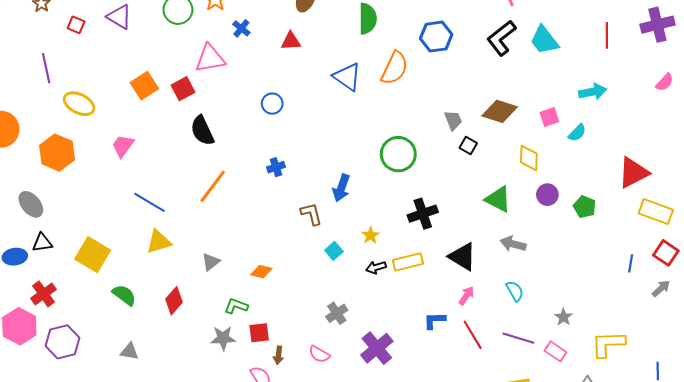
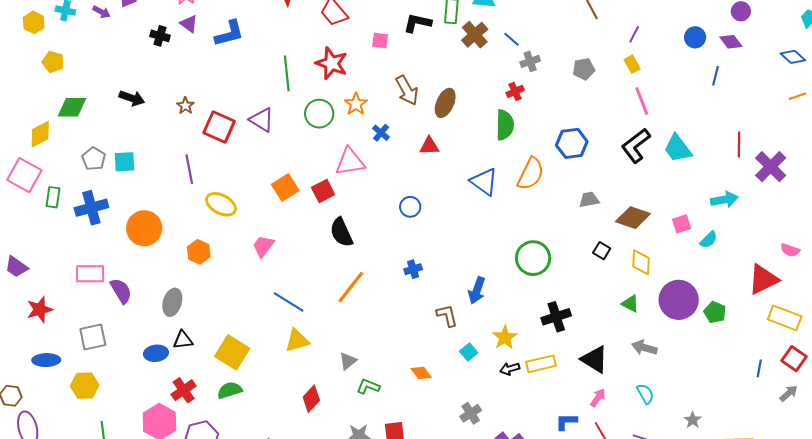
red square: (76, 25) -> (219, 127), size x1.8
purple cross: (657, 25) -> (771, 167), moved, turned -32
pink semicircle: (665, 82) -> (790, 250), moved, turned 66
gray trapezoid: (453, 120) -> (589, 200), moved, turned -80
orange hexagon: (57, 153) -> (199, 252), size x0.7
yellow diamond: (529, 158) -> (641, 262), moved
purple circle: (547, 195) -> (679, 300), size x1.8
green triangle: (498, 199) -> (630, 304), size x0.7
gray ellipse: (31, 204) -> (172, 302), turned 56
yellow star: (371, 235) -> (505, 337), size x1.4
orange diamond: (261, 272) -> (421, 373), moved, turned 40
green semicircle: (124, 295) -> (230, 390), moved, turned -55
green L-shape: (236, 306) -> (368, 386), moved

